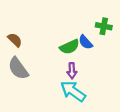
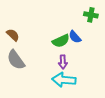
green cross: (104, 26) -> (91, 15), moved
cyan arrow: (73, 91) -> (64, 80), turned -30

